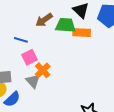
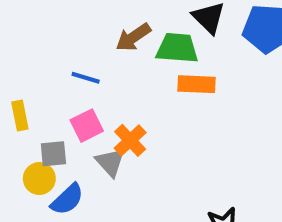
orange rectangle: (82, 33) -> (197, 84), moved
pink square: (29, 57) -> (87, 126), moved

